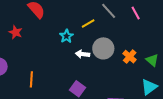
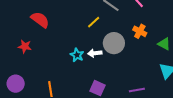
cyan star: (66, 36) -> (77, 55), moved
orange cross: (130, 57) -> (140, 31), moved

